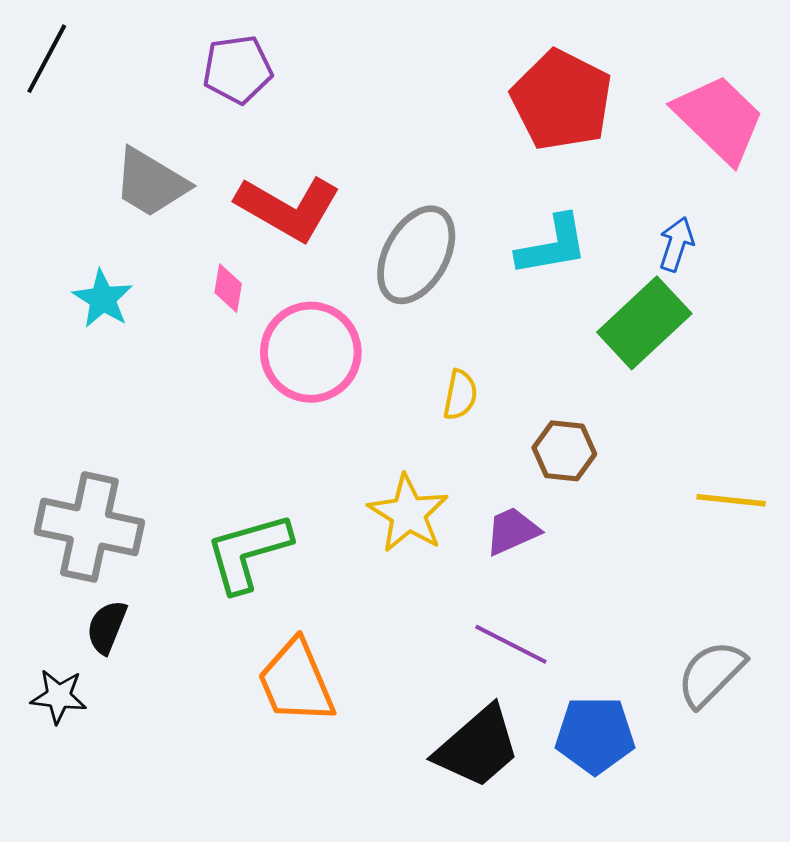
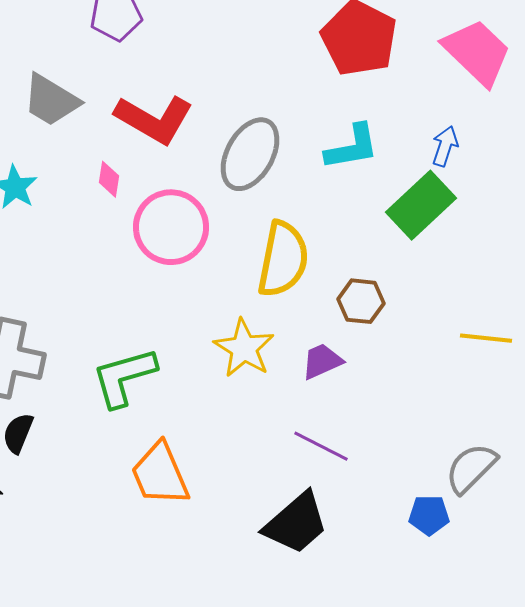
yellow semicircle: (460, 395) -> (283, 259), size x2.0
blue pentagon: (595, 735) -> (429, 515), moved, size x0.7

